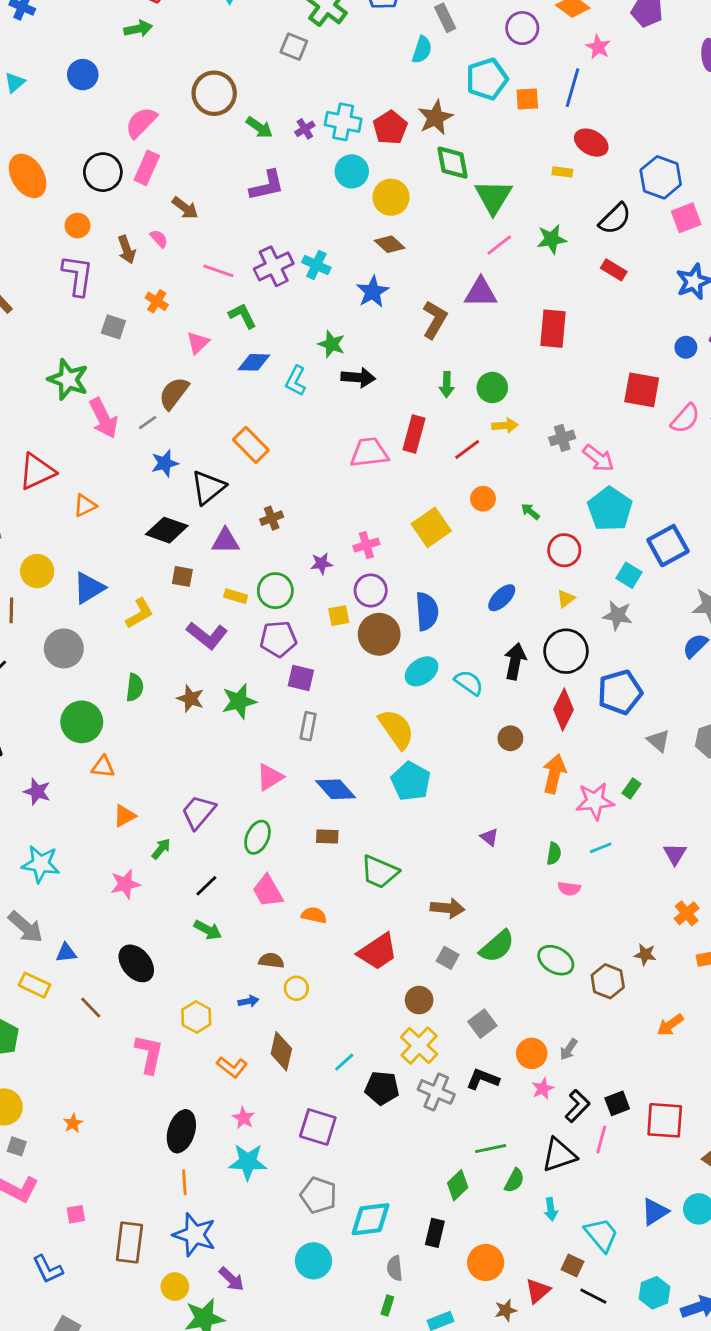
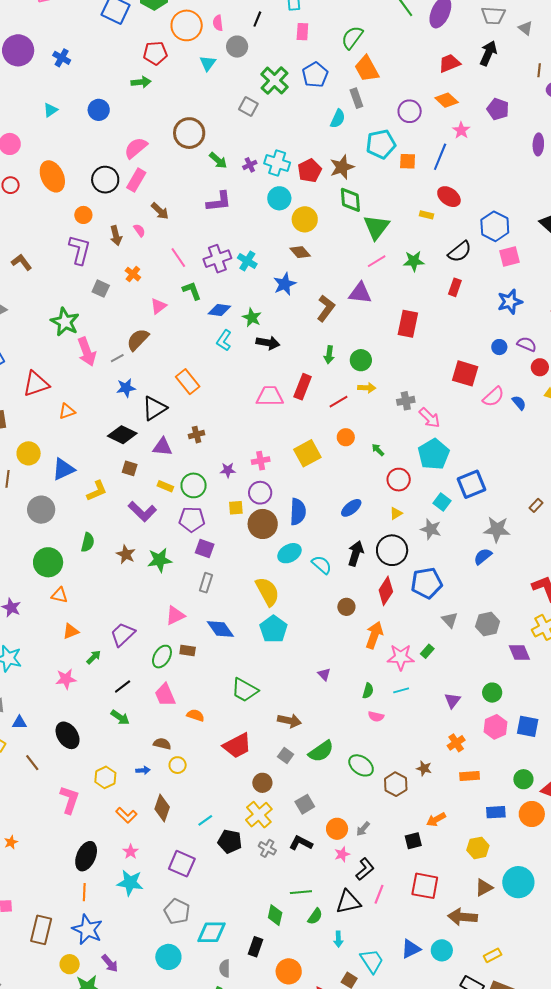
red rectangle: (614, 270) -> (455, 287), turned 72
pink line: (218, 271) -> (178, 258), turned 30
blue diamond: (254, 362) -> (219, 310), moved
brown rectangle: (327, 836) -> (188, 650), moved
gray cross: (436, 1092) -> (267, 848), size x0.7
black square: (617, 1103) -> (413, 841), moved
green diamond: (458, 1185) -> (275, 915), turned -40

